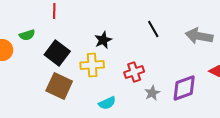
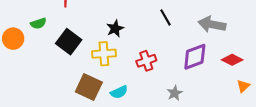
brown square: (59, 86) -> (89, 87), moved
purple diamond: (184, 88) -> (195, 57), moved
gray star: (152, 93) -> (175, 93), moved

